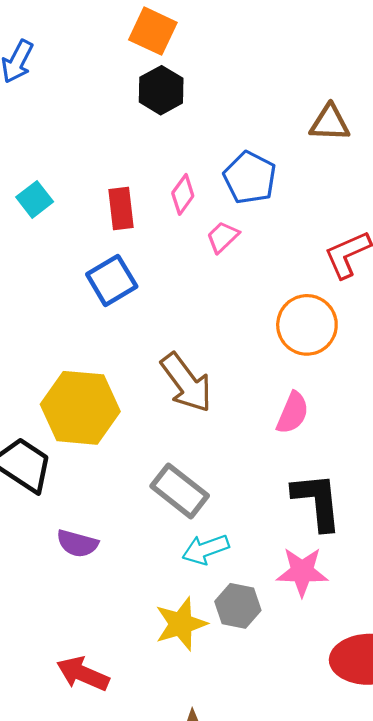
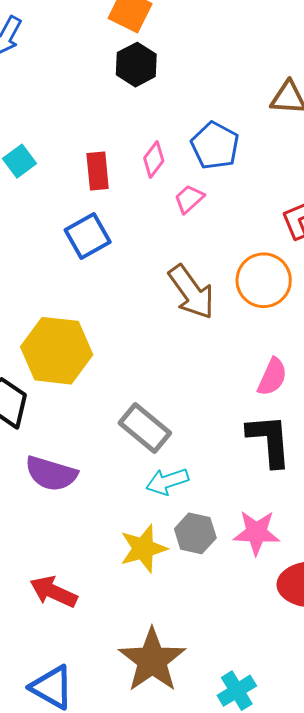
brown arrow: (186, 383) -> (191, 292), moved
pink semicircle: (293, 413) -> (272, 377), moved
purple semicircle: (77, 543) -> (51, 474), size x1.4
pink star: (302, 572) -> (256, 533), moved

